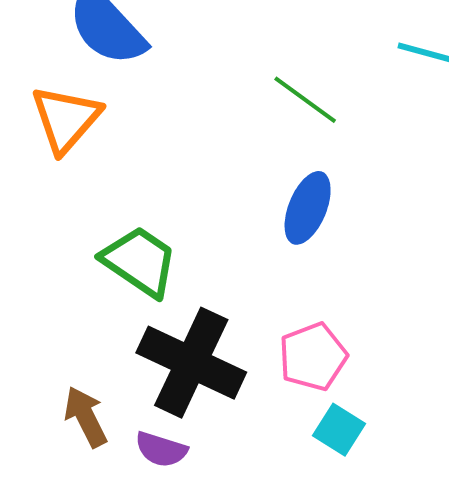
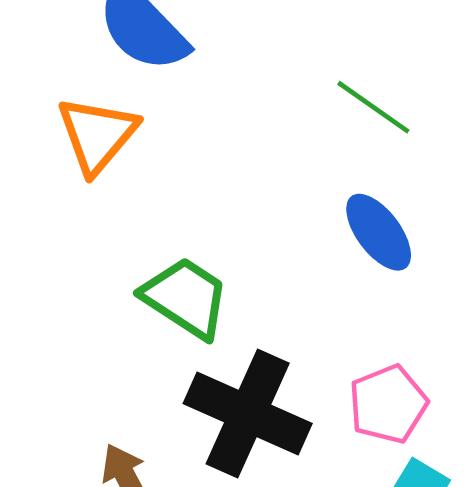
blue ellipse: (308, 208) -> (379, 232), turned -58

